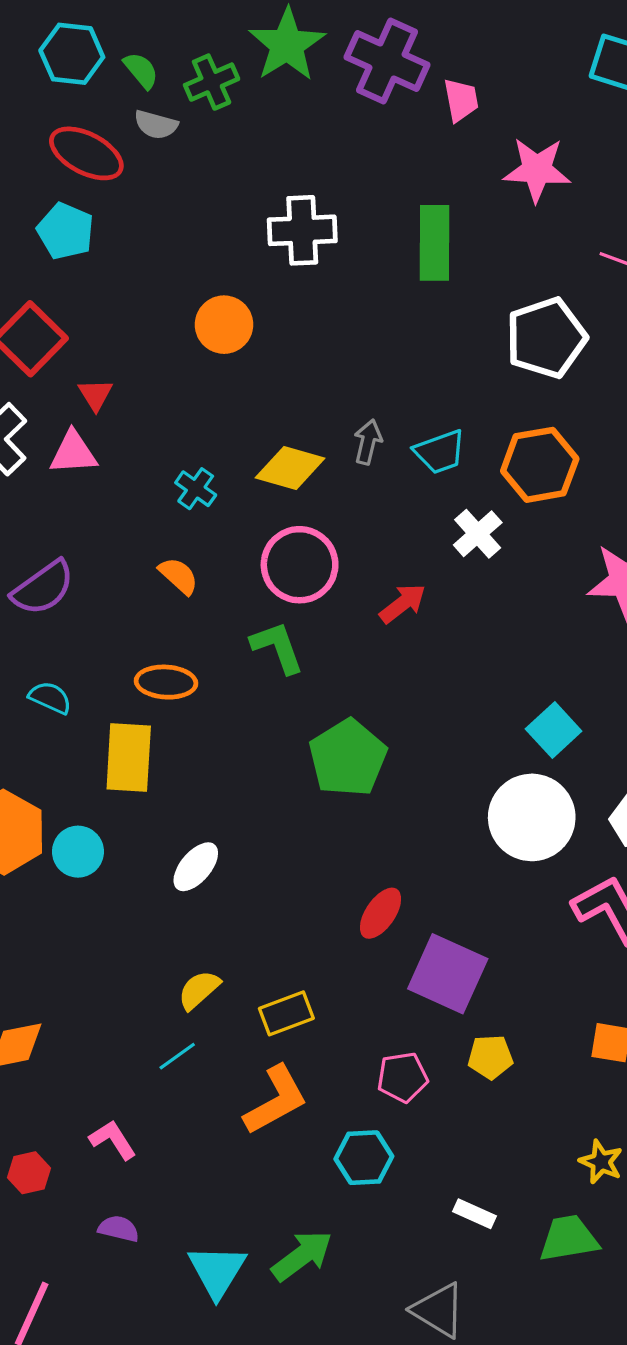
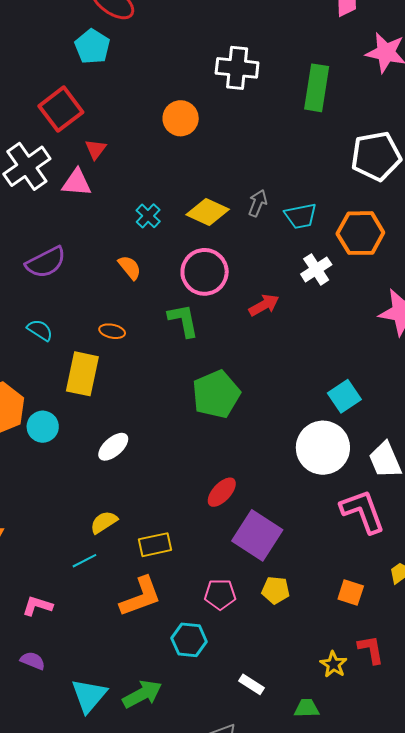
orange ellipse: (166, 682) -> (112, 331), size x0.7
pink L-shape: (113, 1140) -> (37, 606), turned -48
green trapezoid: (569, 1239) -> (307, 708), size x0.7

